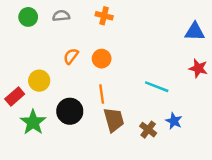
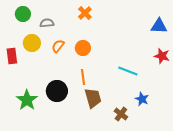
gray semicircle: (61, 16) -> (47, 23), moved
orange cross: (104, 16) -> (85, 13), turned 32
yellow circle: (39, 81) -> (32, 43), moved
red rectangle: (15, 97) -> (12, 56), moved, turned -56
brown cross: (148, 130) -> (121, 114), moved

